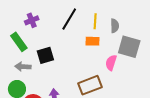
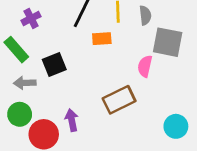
orange rectangle: (93, 41) -> (102, 39), moved

